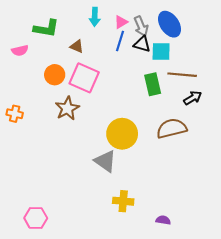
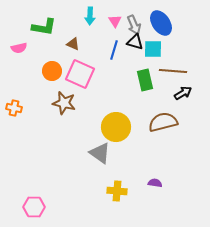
pink triangle: (121, 22) -> (115, 21), turned -32
blue line: (120, 41) -> (114, 50), moved
brown star: (67, 108) -> (64, 103), turned -30
purple semicircle: (163, 220) -> (155, 183), moved

